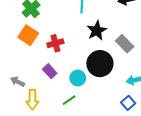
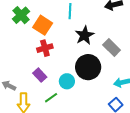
orange square: (28, 35) -> (43, 25), moved
green line: (69, 100) -> (51, 98), moved

